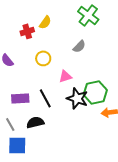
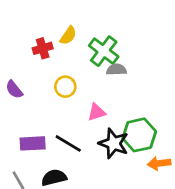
green cross: (88, 15) -> (104, 51), moved
gray semicircle: (79, 46) -> (116, 70), turned -136
black line: (45, 98) -> (68, 143), turned -30

